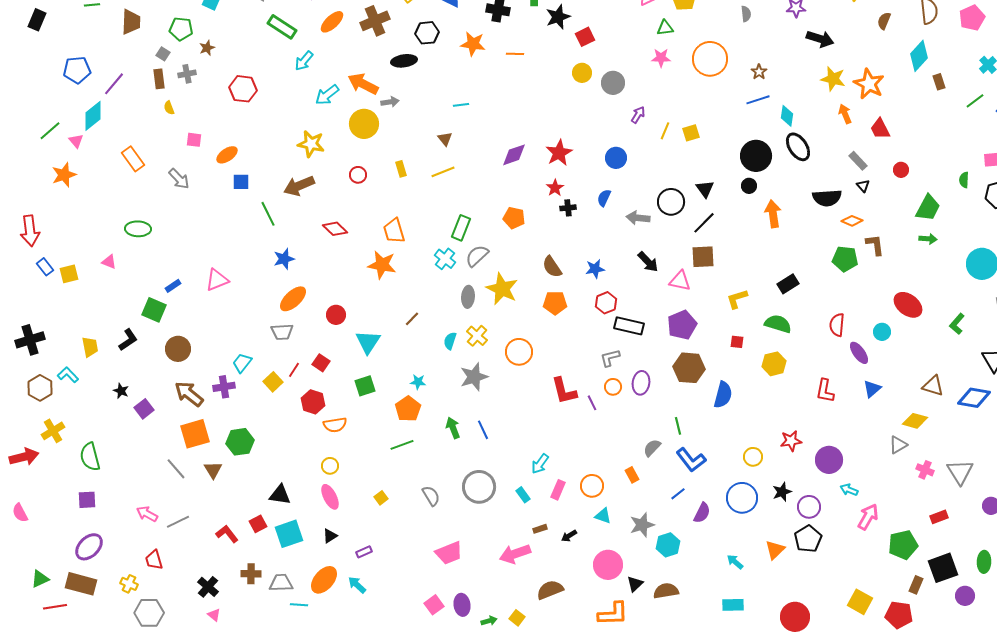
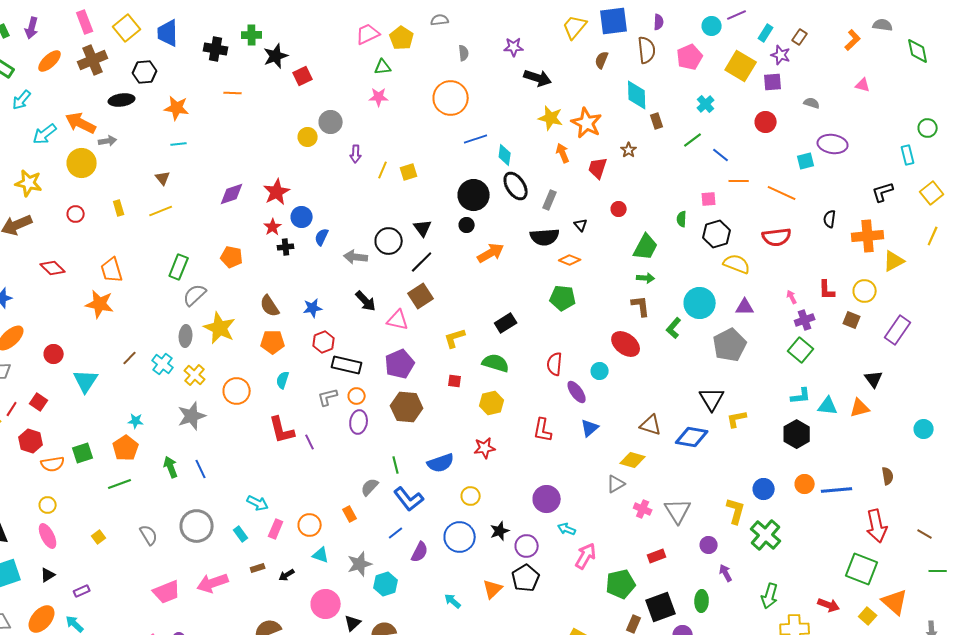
orange star: (473, 44) -> (177, 108), moved
cyan diamond: (919, 56) -> (637, 95), turned -44
orange circle: (710, 59) -> (451, 98), moved
brown star: (759, 72) -> (629, 150), moved
yellow circle: (582, 73) -> (308, 137), moved
purple arrow: (638, 115) -> (356, 154), turned 150
red trapezoid: (880, 129) -> (598, 168), turned 45
blue circle: (616, 158) -> (302, 217), moved
gray rectangle: (858, 161) -> (550, 200), moved, turned 66
orange arrow: (773, 214) -> (491, 253), turned 68
brown L-shape: (875, 245) -> (641, 306), moved
brown square: (703, 257) -> (421, 296), turned -30
cyan cross: (445, 259) -> (163, 364), moved
green L-shape: (957, 324) -> (674, 328), moved
cyan semicircle: (450, 341) -> (283, 380), moved
green square: (365, 386) -> (83, 453), moved
orange circle: (613, 387) -> (357, 396), moved
blue semicircle: (723, 395) -> (441, 463), moved, turned 56
red star: (791, 441) -> (485, 448), moved
cyan arrow: (540, 464) -> (258, 503), turned -100
pink arrow: (515, 554) -> (213, 583), moved

